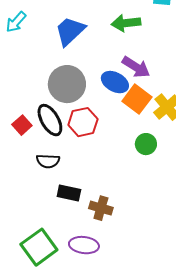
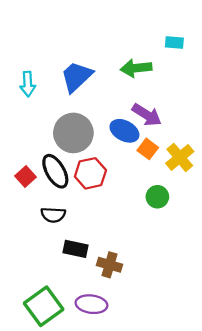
cyan arrow: (16, 22) -> (28, 84), moved, turned -45
orange square: (137, 99) -> (148, 149), size x0.7

